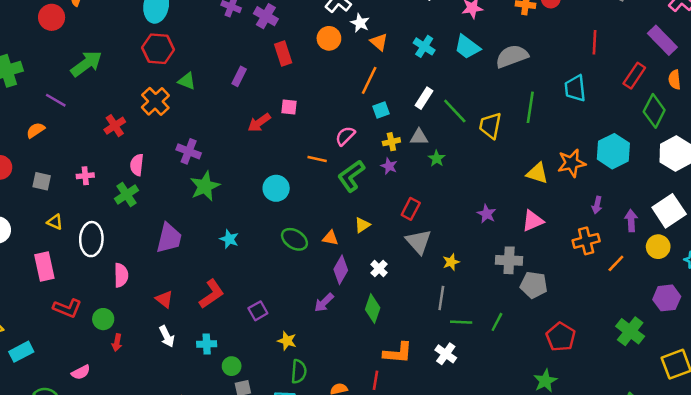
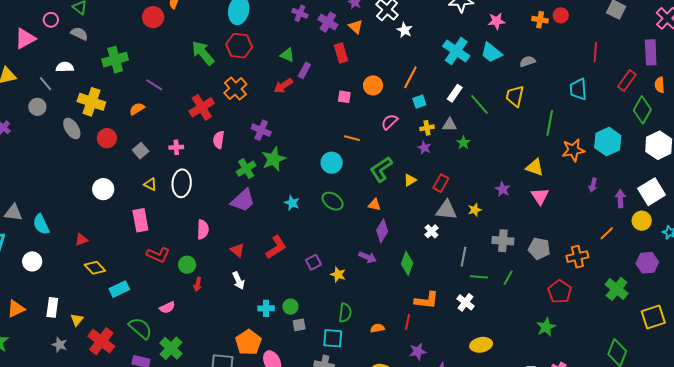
orange circle: (329, 38) -> (373, 85), moved
purple rectangle: (662, 40) -> (651, 52), turned 40
orange triangle: (379, 42) -> (356, 27), moved
cyan cross: (424, 46) -> (456, 51), size x1.5
gray semicircle: (512, 56) -> (527, 61), size x0.6
green arrow: (86, 64) -> (203, 53), moved, turned -96
green triangle: (187, 81) -> (287, 55), moved
green line: (530, 107) -> (550, 123), moved
red arrow: (259, 123) -> (283, 86), moved
red cross: (115, 126) -> (202, 107), size x1.4
yellow trapezoid: (490, 126) -> (515, 96), moved
orange line: (317, 159) -> (352, 138), moved
yellow triangle: (537, 173) -> (535, 167), moved
green L-shape: (351, 176) -> (381, 169), moved
gray square: (42, 181) -> (141, 151), turned 35
green cross: (127, 195) -> (246, 169), moved
pink triangle: (533, 221) -> (540, 196), turned -42
yellow triangle: (362, 225) -> (410, 180), moved
purple trapezoid: (169, 238) -> (243, 200), turned 32
white ellipse: (91, 239) -> (182, 183), moved
green ellipse: (294, 239) -> (333, 201), moved
orange cross: (586, 241) -> (577, 257), moved
gray triangle: (419, 242) -> (446, 210), turned -45
gray cross: (509, 260) -> (503, 241), moved
yellow star: (451, 262) -> (475, 210), moved
white cross: (379, 269) -> (431, 231), moved
purple arrow: (324, 303) -> (368, 257), turned -114
yellow star: (287, 341) -> (338, 274), moved
cyan cross: (207, 344) -> (266, 308), moved

